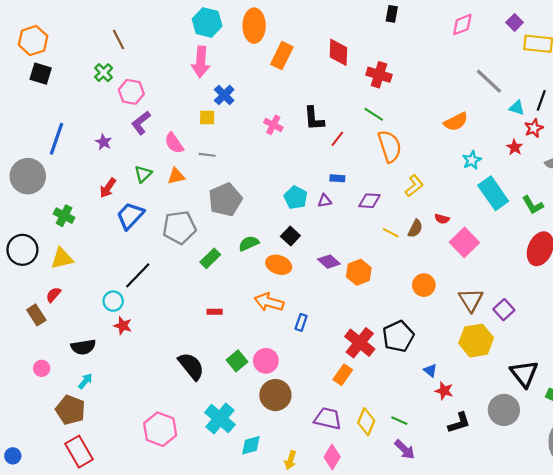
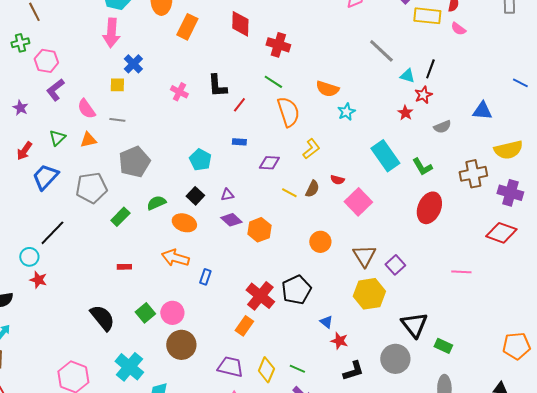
green cross: (104, 73) -> (20, 43), turned 30
orange semicircle: (456, 122) -> (327, 89), moved, turned 45
cyan star: (472, 160) -> (346, 112), moved
purple triangle: (325, 201) -> (227, 195), moved

